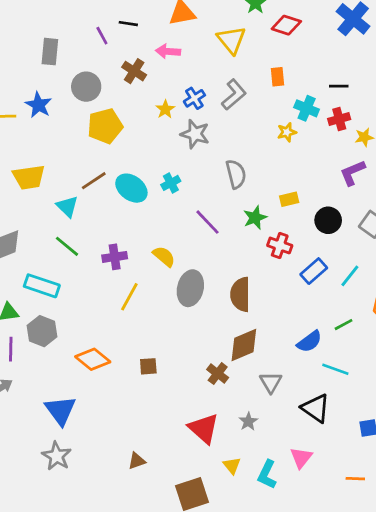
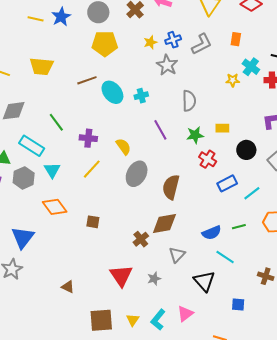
cyan triangle: (67, 206) -> (52, 170), moved
brown triangle: (137, 461) -> (68, 287), turned 32
yellow triangle: (232, 466) -> (133, 320), moved

